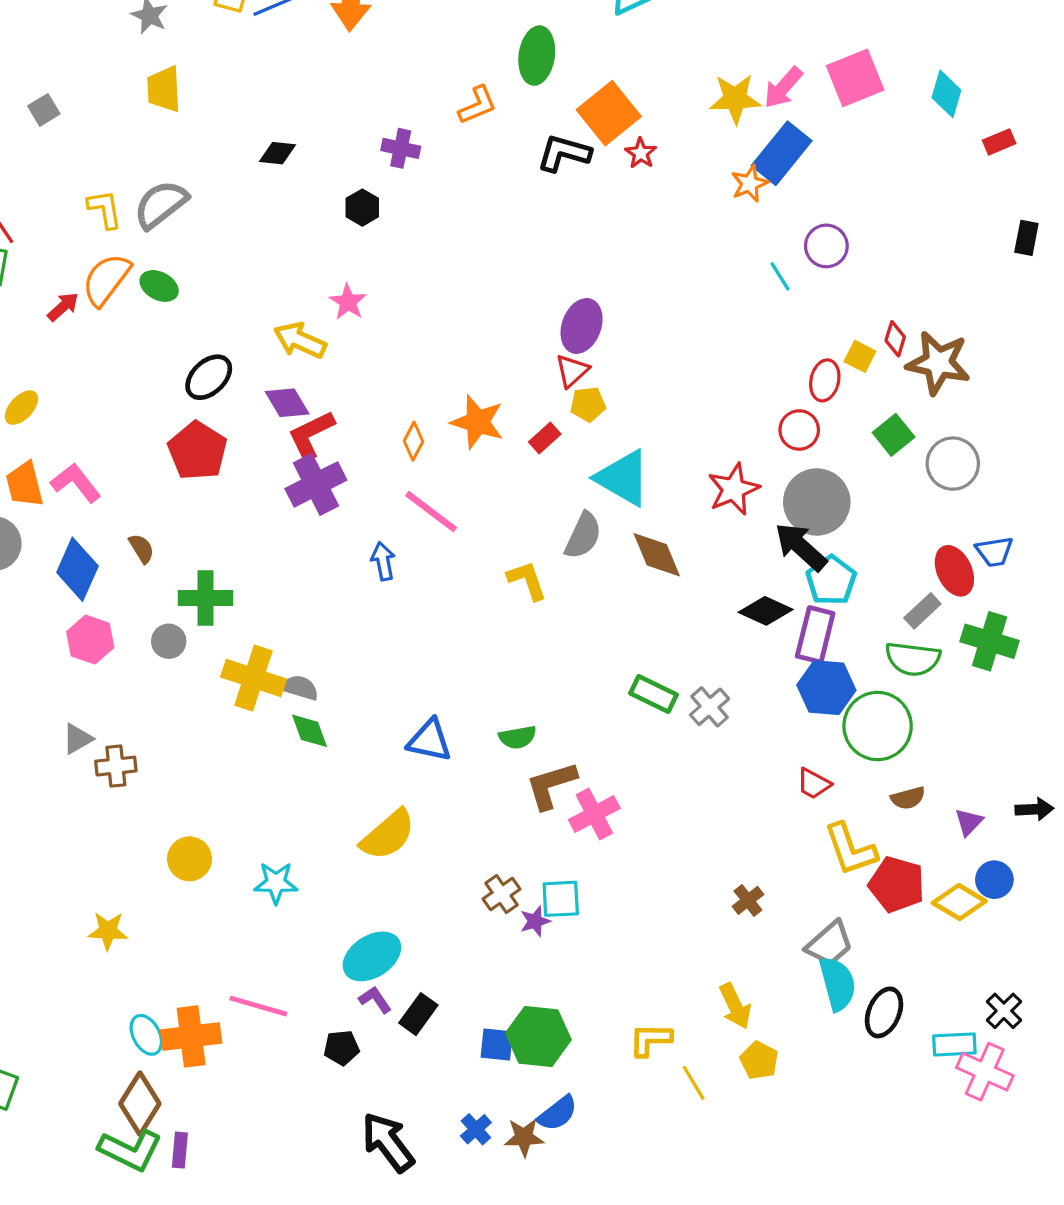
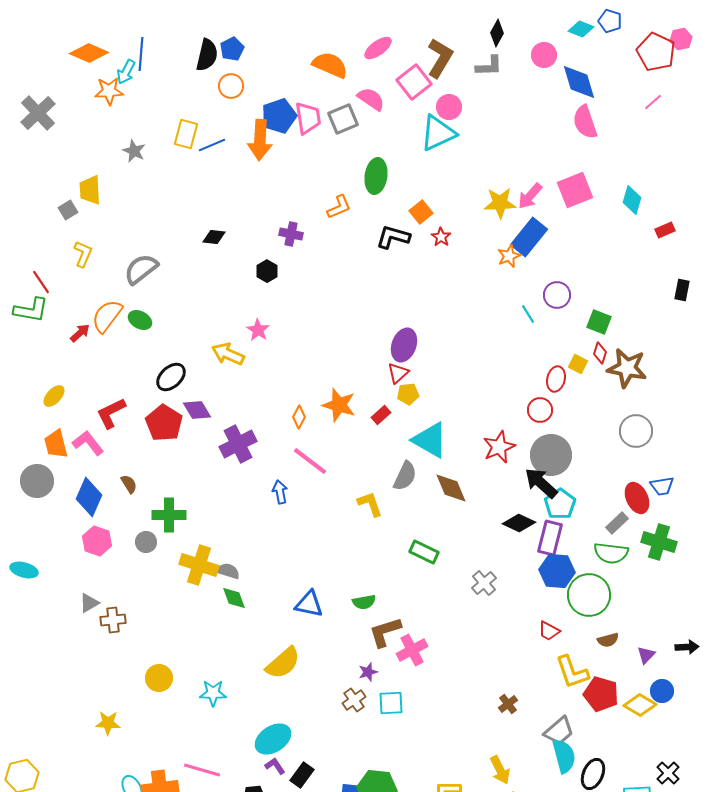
yellow trapezoid: (164, 89) -> (90, 190), moved
orange square: (609, 113) -> (421, 212), size x0.6
yellow L-shape: (105, 209) -> (83, 254), moved, turned 32
purple diamond: (287, 403) -> (197, 410), moved
red L-shape: (311, 435) -> (111, 413), moved
green square: (894, 435) -> (599, 322), moved, turned -30
green rectangle: (654, 694) -> (424, 552), moved
purple star: (535, 921) -> (368, 672), moved

